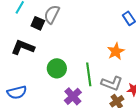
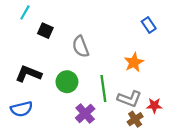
gray semicircle: (52, 14) -> (81, 47), moved, turned -48
black L-shape: (23, 47) -> (28, 74), moved

